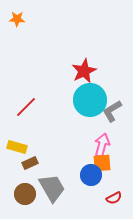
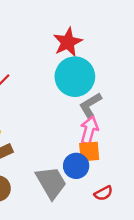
gray L-shape: (112, 111) -> (90, 105), moved
gray trapezoid: (52, 188) -> (51, 183), moved

